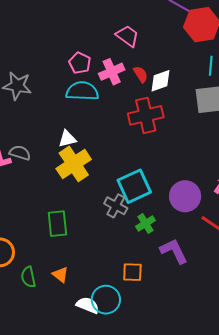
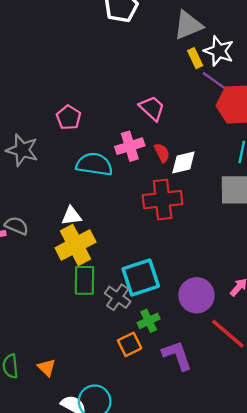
pink pentagon: (80, 63) -> (69, 118), moved
green rectangle: (57, 224) -> (85, 280), moved
orange square: (132, 272) -> (130, 344), moved, turned -35

